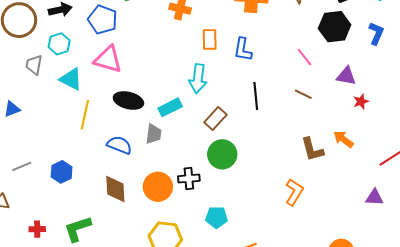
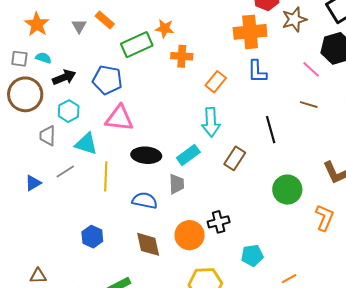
orange rectangle: (210, 39) -> (216, 82), turned 50
blue L-shape: (243, 50) -> (257, 71), moved
pink line: (305, 57) -> (311, 69), moved
brown line: (303, 94) -> (309, 105), moved
green circle: (222, 154) -> (287, 190), moved
gray line: (22, 166) -> (65, 171), moved

